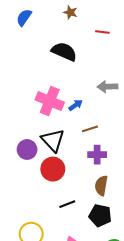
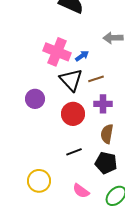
black triangle: (53, 140) -> (71, 80), moved
red circle: (53, 169) -> (73, 114), moved

